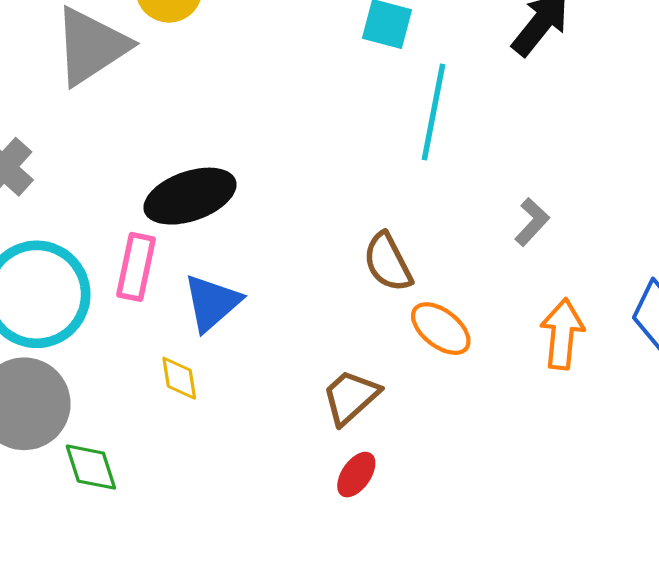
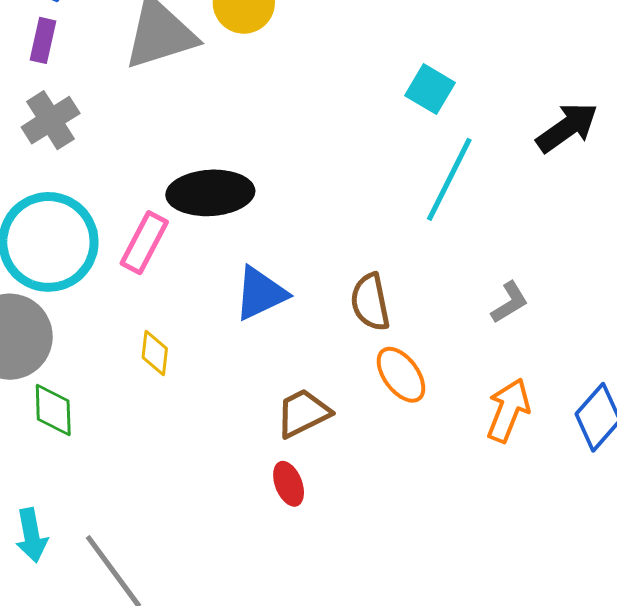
blue triangle: (212, 303) -> (260, 293), moved
red ellipse: (356, 475) -> (289, 484), turned -72

